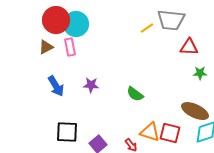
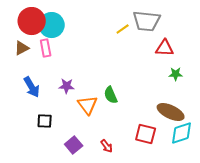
green semicircle: (135, 94) -> (111, 95), turned 30
black square: (67, 132) -> (45, 121), moved, size x0.7
orange triangle: (150, 132) -> (88, 105), moved, turned 35

